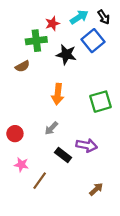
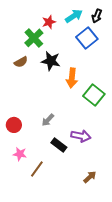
black arrow: (104, 17) -> (97, 16), turned 56
green cross: (36, 41) -> (34, 38), turned -36
black star: (66, 55) -> (51, 61), moved
orange arrow: (58, 94) -> (72, 78), moved
green square: (100, 102) -> (94, 95), turned -35

